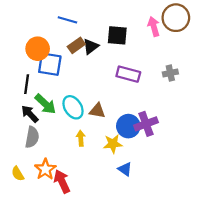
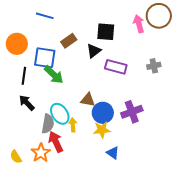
blue line: (67, 20) -> (45, 16), moved
black triangle: (91, 46) -> (94, 51), moved
orange circle: (38, 49) -> (17, 44), moved
green arrow: (45, 104) -> (54, 75), moved
cyan ellipse: (73, 107) -> (60, 114), moved
blue circle: (128, 126) -> (103, 113), moved
gray semicircle: (32, 137) -> (48, 124), moved
red arrow: (62, 181) -> (56, 142), moved

